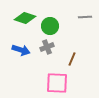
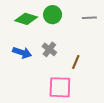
green circle: (50, 26) -> (53, 15), moved
gray cross: (47, 47) -> (49, 49), turned -32

